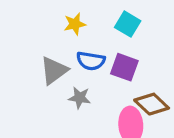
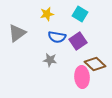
purple square: (124, 67) -> (78, 41), turned 36
gray triangle: (54, 70) -> (17, 33), moved

